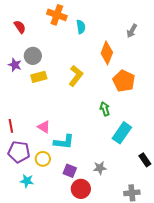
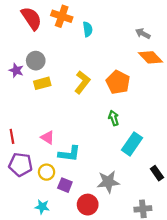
red semicircle: (20, 27) -> (31, 18), moved, size x1.6
gray arrow: (132, 31) -> (143, 34), turned 88
orange diamond: (107, 53) -> (150, 57), moved, turned -65
orange pentagon: (124, 81) -> (118, 82), moved
gray star: (100, 168) -> (108, 182), size x1.5
purple square: (70, 171) -> (65, 185), moved
cyan star: (27, 181) -> (42, 207), moved

